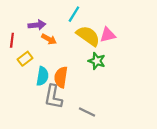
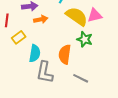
orange arrow: (49, 39) -> (41, 19), turned -40
orange semicircle: (61, 77) -> (65, 54), moved
gray line: (87, 112) -> (81, 78), moved

